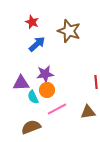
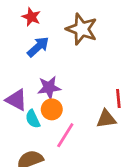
purple triangle: (21, 83) -> (16, 100), turned 30
pink line: (57, 109) -> (65, 135), turned -30
brown triangle: (88, 112) -> (106, 119), moved

